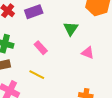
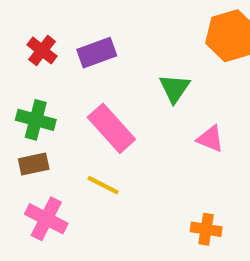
pink rectangle: (41, 48) -> (111, 128), size x1.6

